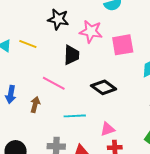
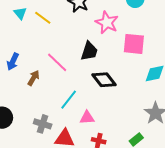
black trapezoid: (72, 55) -> (89, 51), moved
cyan line: (75, 116) -> (69, 100), turned -65
pink triangle: (108, 129) -> (87, 118), moved

